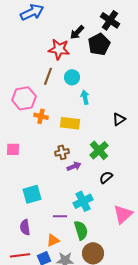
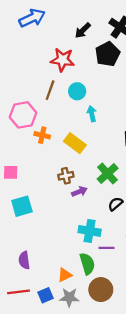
black arrow: (77, 32) -> (83, 30), moved
yellow rectangle: (70, 123) -> (75, 143), turned 30
cyan square: (32, 194) -> (22, 206), moved
cyan cross: (83, 201) -> (90, 231), turned 36
purple line: (60, 216) -> (106, 248), moved
orange triangle: (53, 240) -> (65, 275), moved

